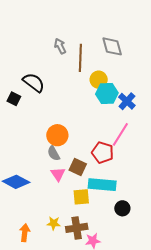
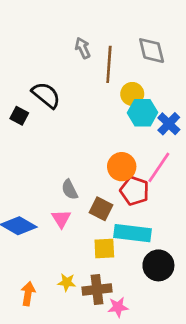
orange circle: (57, 135) -> (122, 167), moved
pink triangle: (58, 174) -> (61, 219), moved
black circle: (122, 208) -> (158, 265), size x1.5

